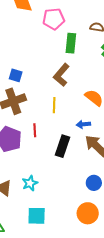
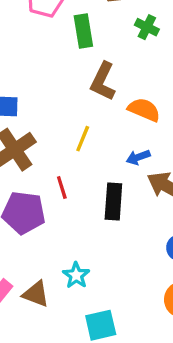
brown L-shape: (61, 75) -> (103, 81), moved
yellow line: (54, 105) -> (83, 139), turned 35

